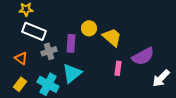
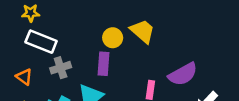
yellow trapezoid: (112, 37) -> (143, 31), moved
purple rectangle: (71, 43) -> (104, 64), moved

